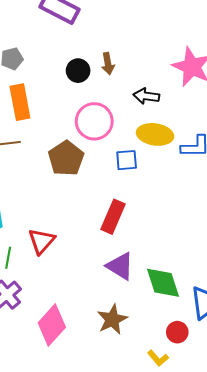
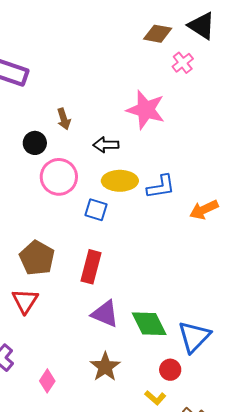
black circle: (78, 71) -> (35, 143), moved
brown pentagon: (66, 158) -> (37, 258), moved
blue square: (127, 160) -> (96, 210), turned 30
pink diamond: (52, 325) -> (47, 381), size x0.6

